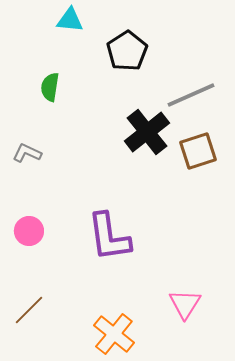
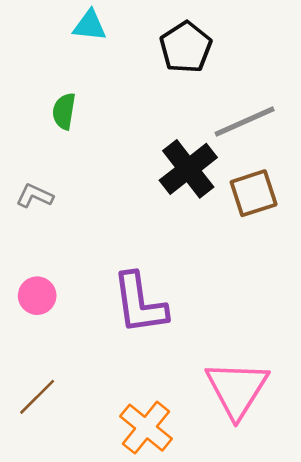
black pentagon: (127, 51) -> (186, 47), moved
pink triangle: (185, 304) -> (237, 389), size x1.6

